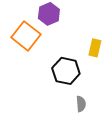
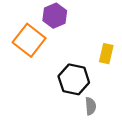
gray semicircle: (81, 104) -> (91, 106), moved

